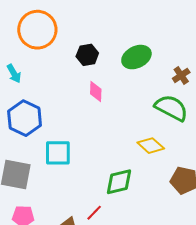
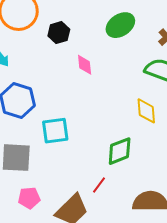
black hexagon: (87, 55) -> (59, 33), moved
yellow diamond: (151, 146) -> (146, 111), turned 52

